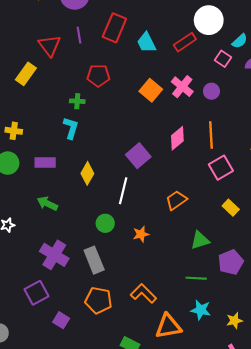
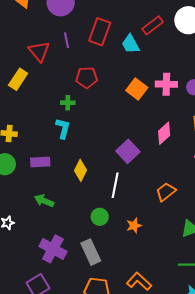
red rectangle: (185, 42) -> (153, 25), moved
pink cross: (182, 87) -> (166, 84), turned -35

